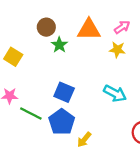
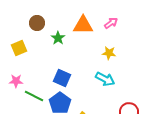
brown circle: (46, 27) -> (37, 23), moved
yellow star: (117, 50) -> (109, 53), moved
yellow square: (13, 57) -> (19, 48), turned 35

